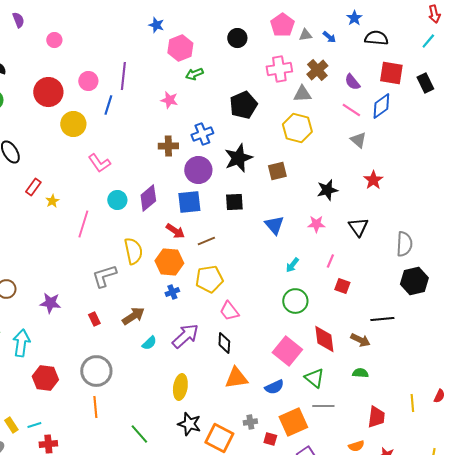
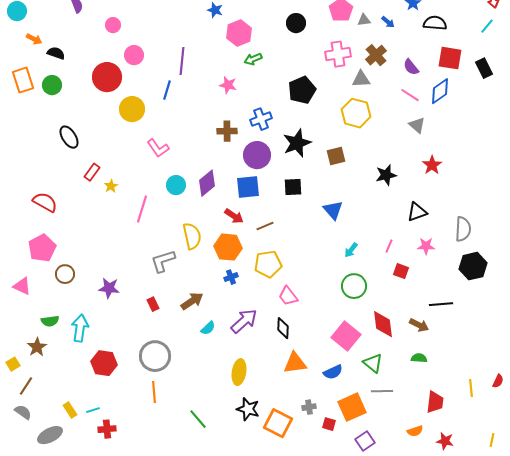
pink circle: (88, 81) -> (134, 55), moved
pink star: (316, 224) -> (426, 246), moved
black triangle: (358, 227) -> (417, 212), turned 45

